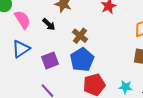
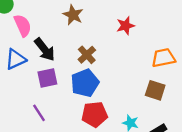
black arrow: (49, 24) -> (45, 49), moved, size x1.5

